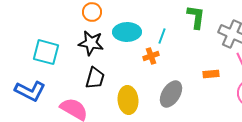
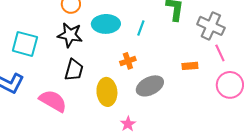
orange cross: (151, 56) -> (128, 61), moved
gray ellipse: (171, 94) -> (150, 86), turned 32

